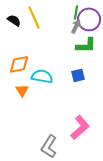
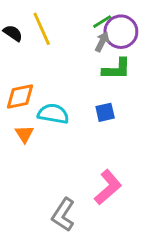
green line: (76, 12) -> (102, 22), turned 48

